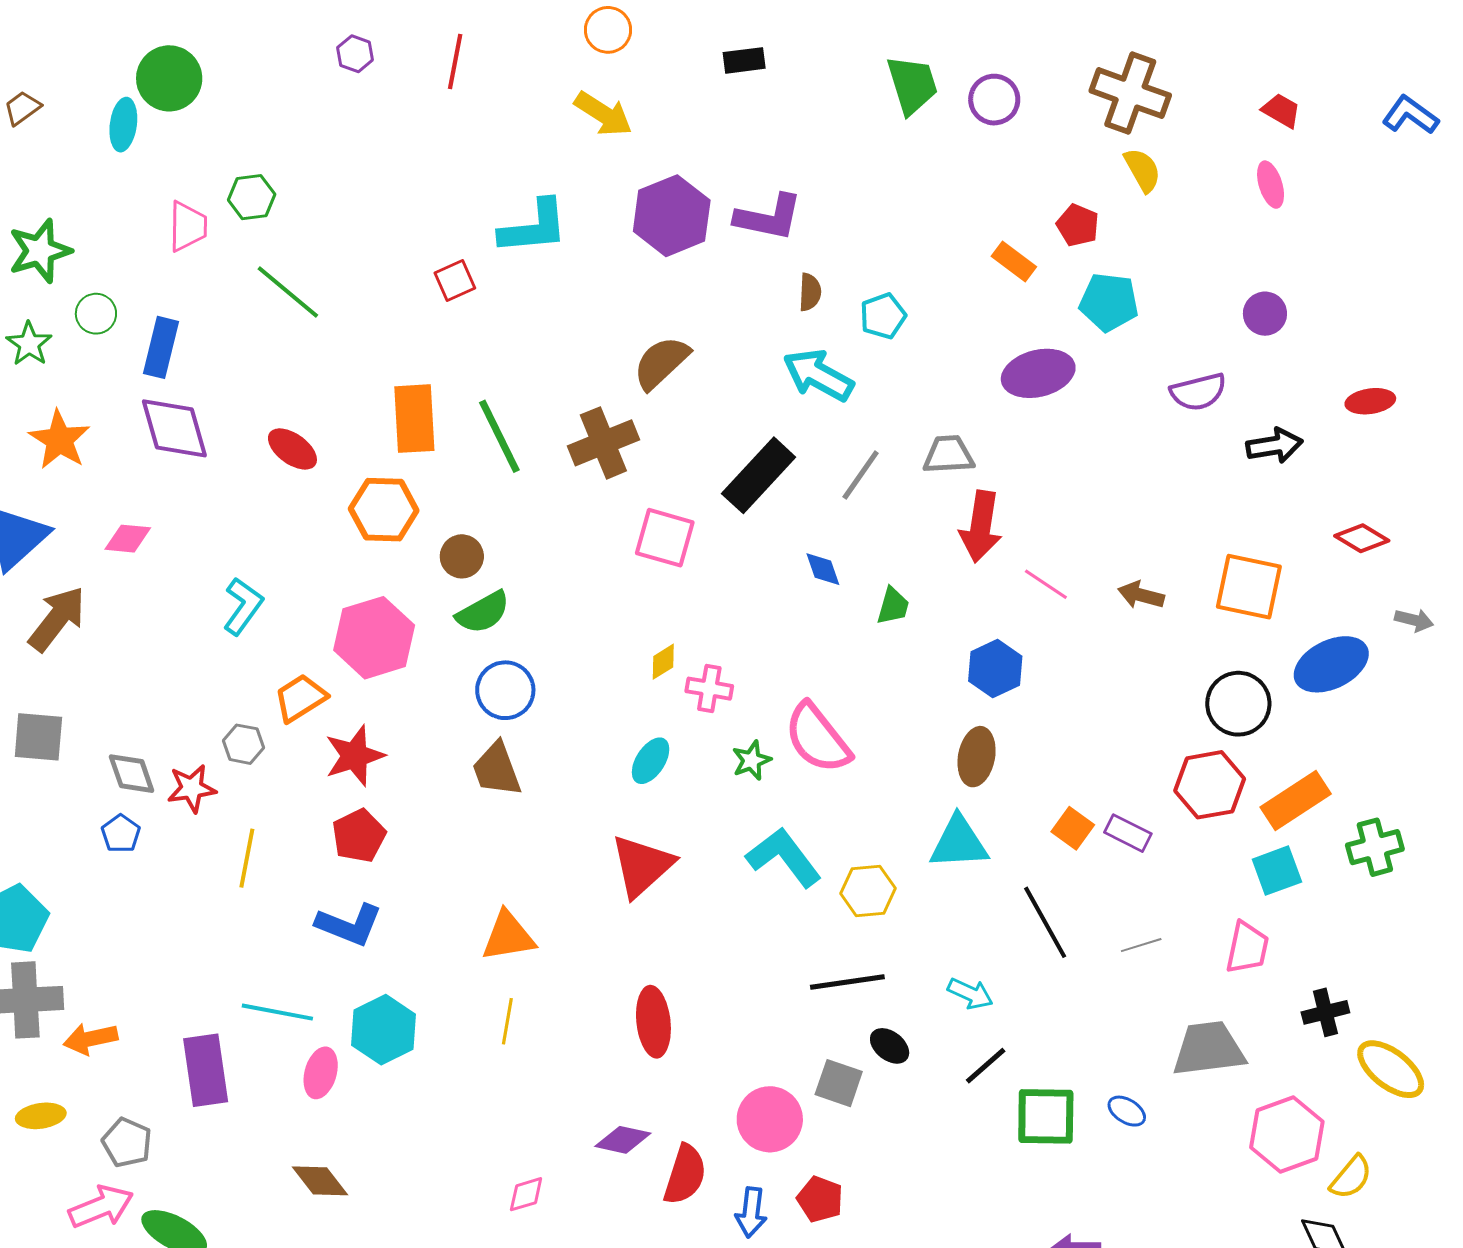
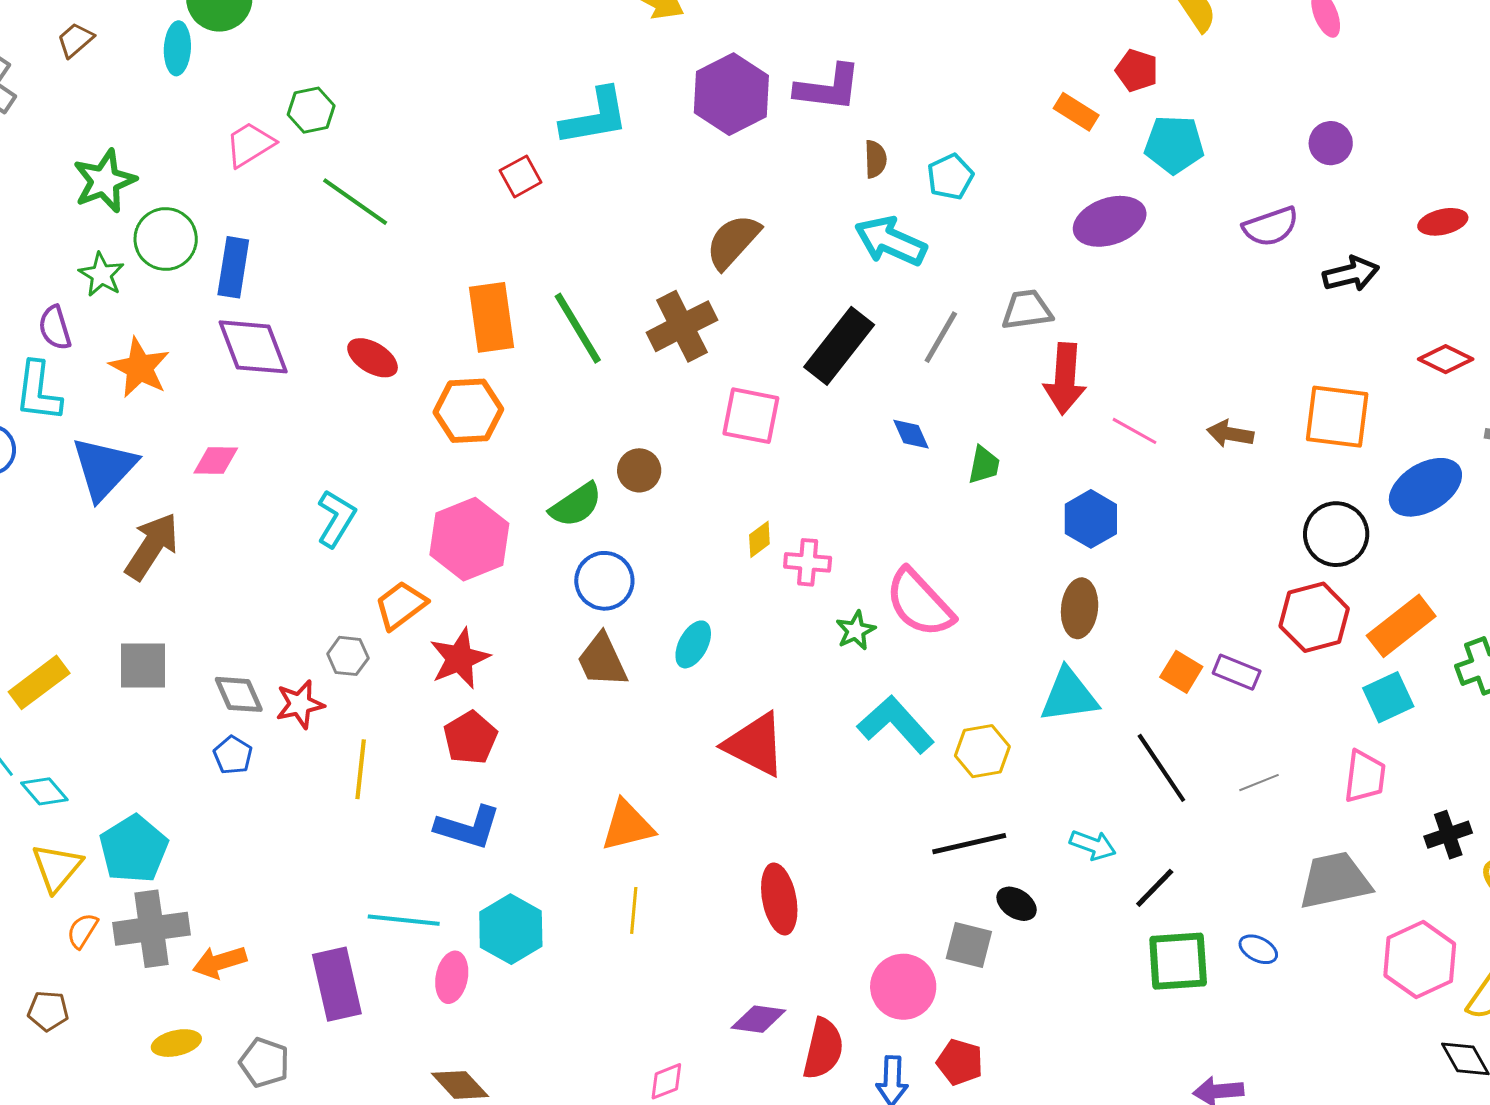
pink trapezoid: (188, 226) -> (250, 144), turned -118
green circle: (96, 314) -> (166, 239), size x1.5
brown circle: (462, 556) -> (639, 470), moved
cyan ellipse: (651, 761) -> (693, 644), moved
red triangle: (642, 866) -> (755, 745), turned -46
black line: (986, 1066) -> (1155, 888), moved

